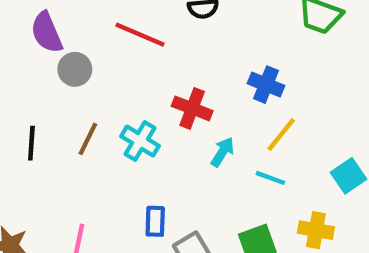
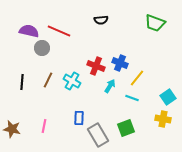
purple semicircle: (47, 32) -> (29, 31), turned 126
red line: (140, 35) -> (59, 31), moved
blue cross: (266, 85) -> (120, 63), moved
yellow cross: (316, 230) -> (163, 119), moved

